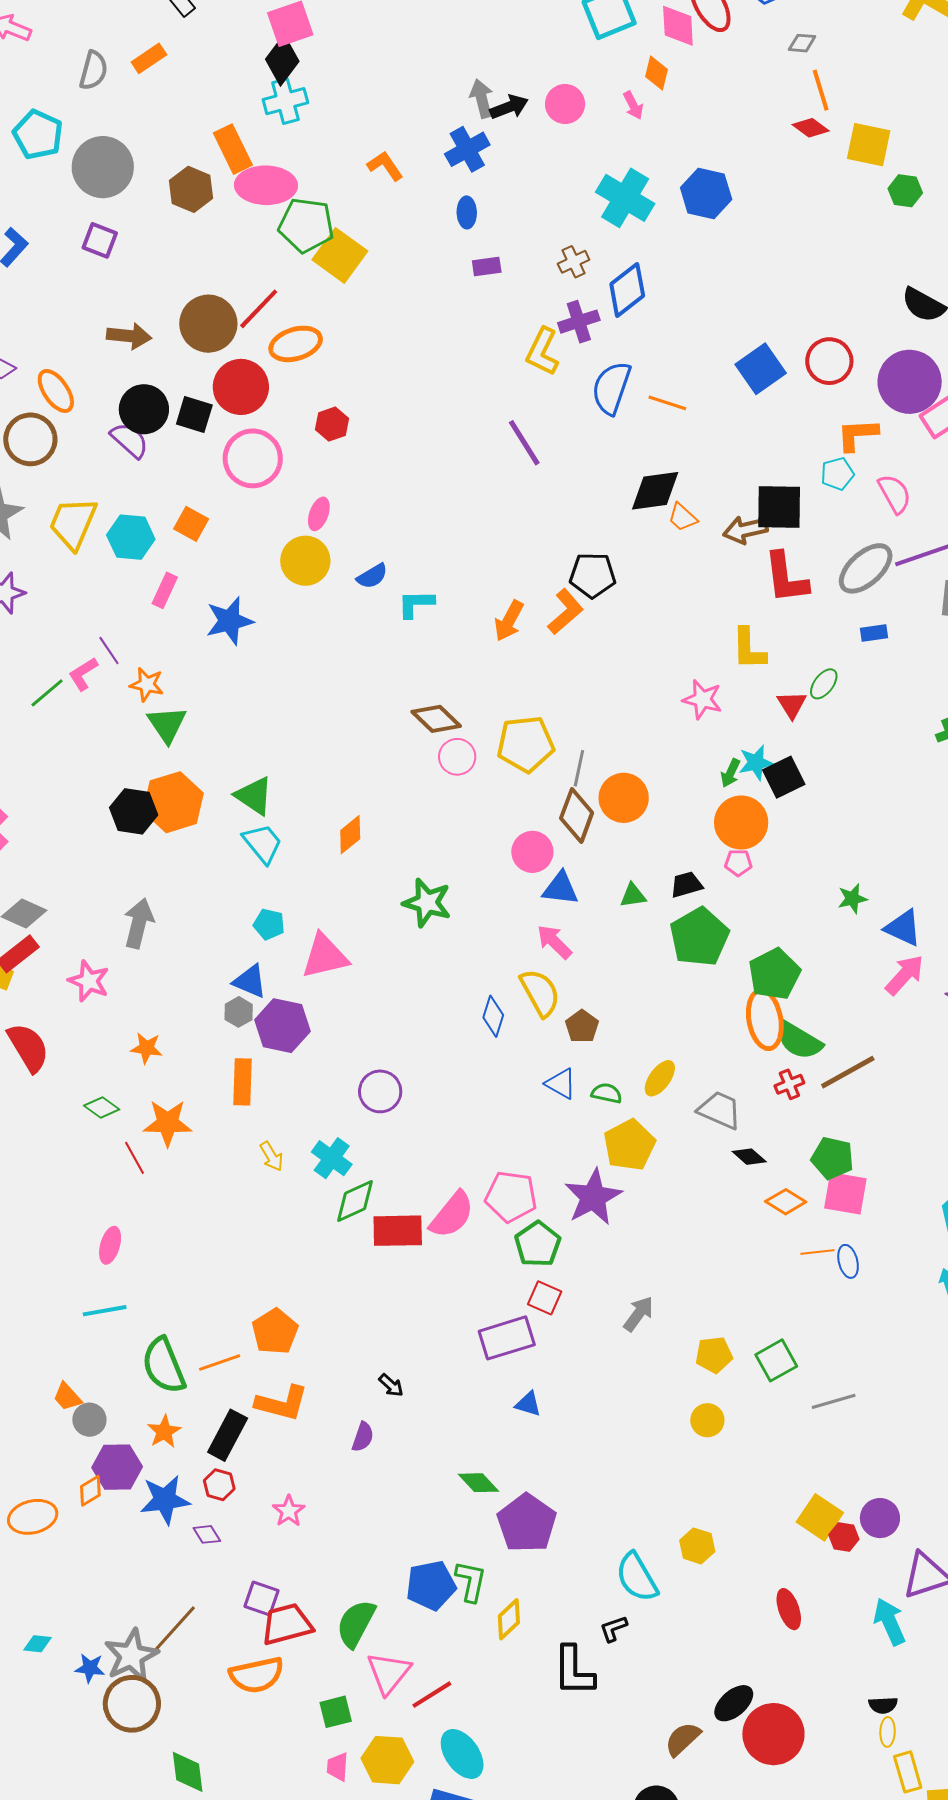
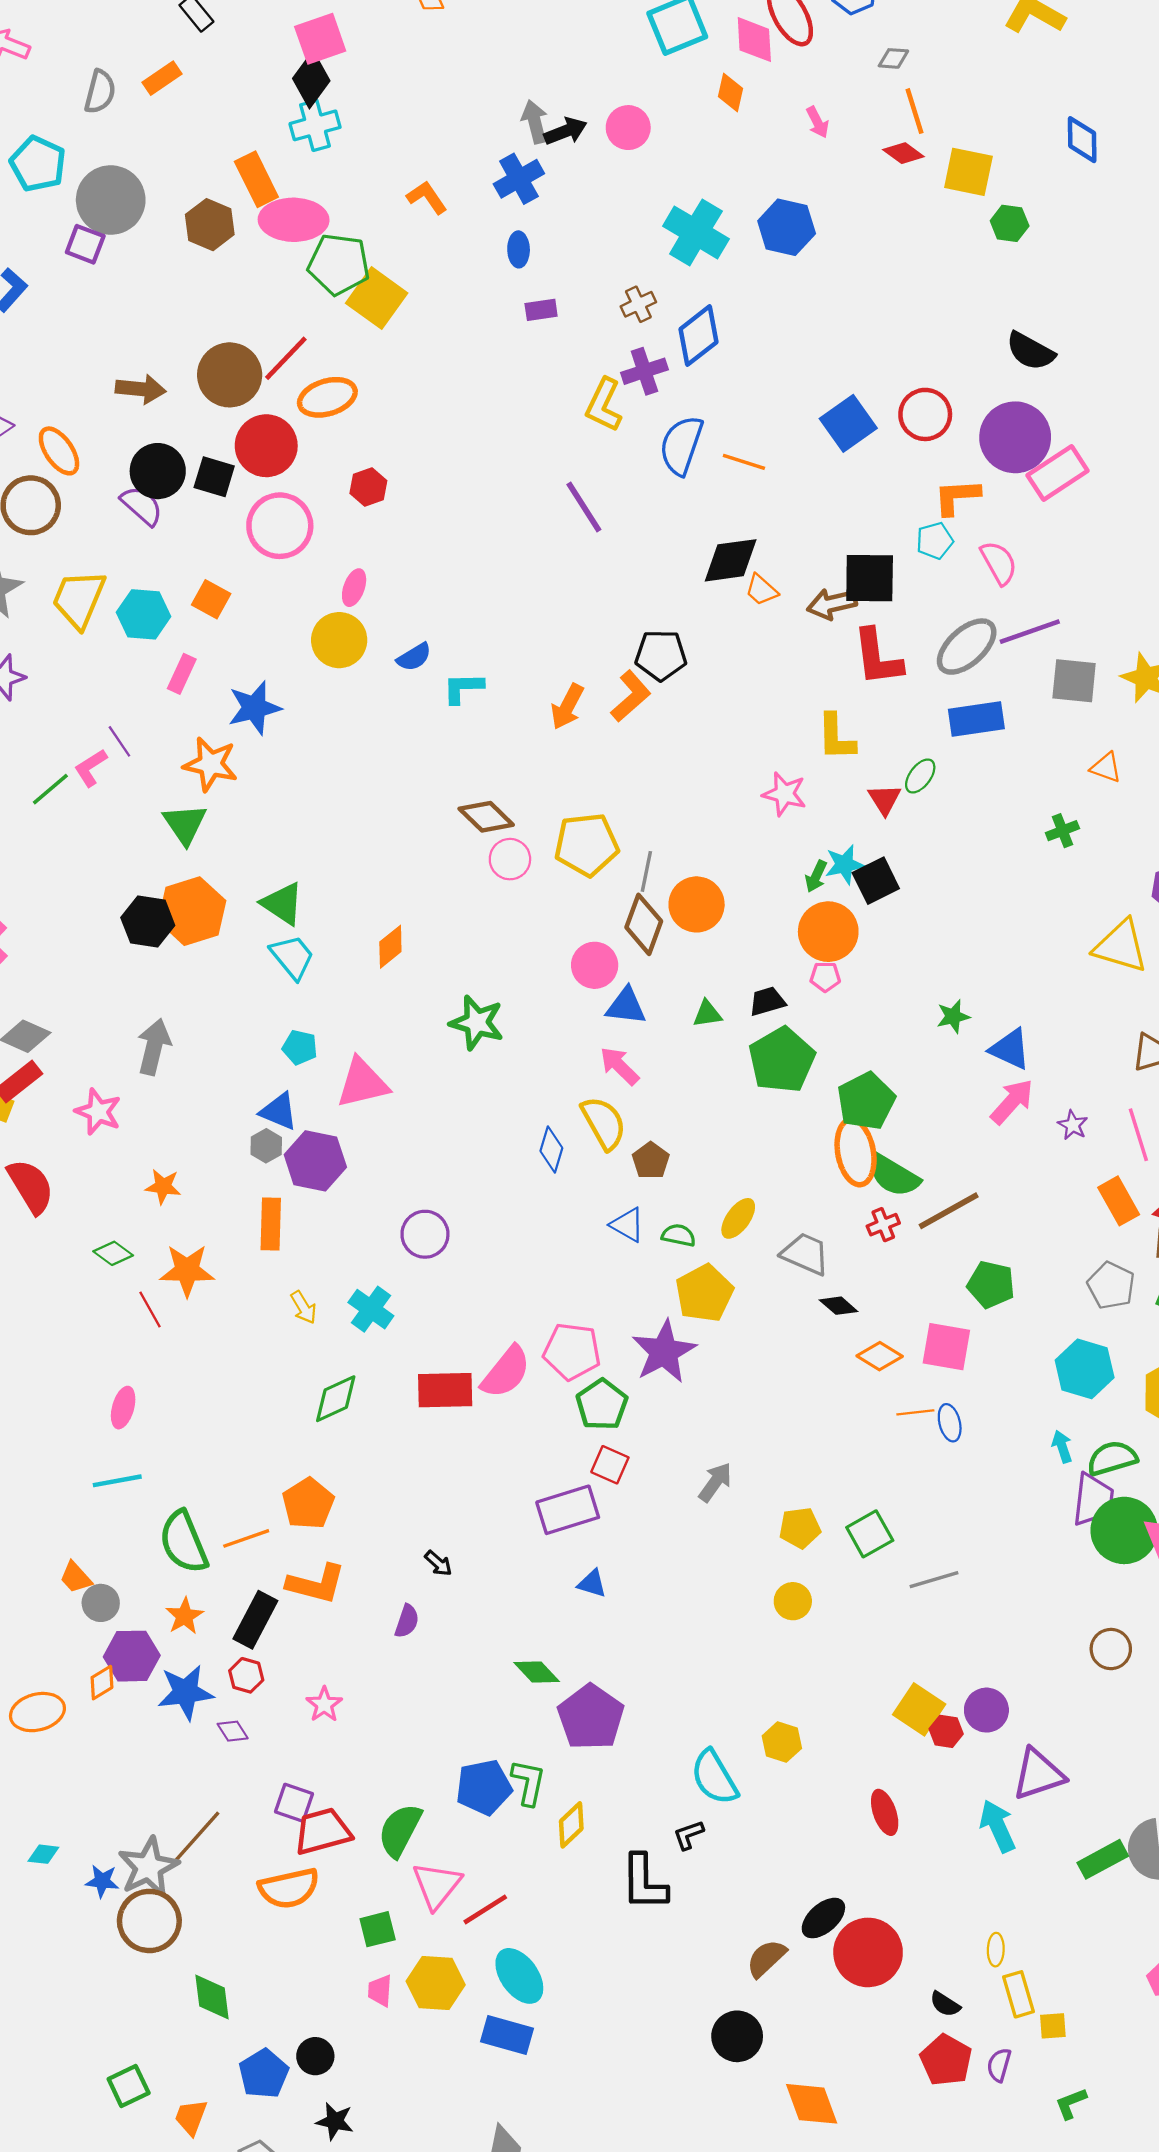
pink arrow: (633, 105) -> (817, 122), moved
purple square: (100, 240) -> (85, 244), moved
blue rectangle: (874, 633) -> (976, 719), size x1.8
orange star: (147, 684) -> (211, 764), moved, size x1.4
green pentagon: (832, 1158) -> (991, 1285), moved
green diamond: (355, 1201) -> (336, 1399), moved
black semicircle: (883, 1705) -> (945, 2004), moved, turned 36

